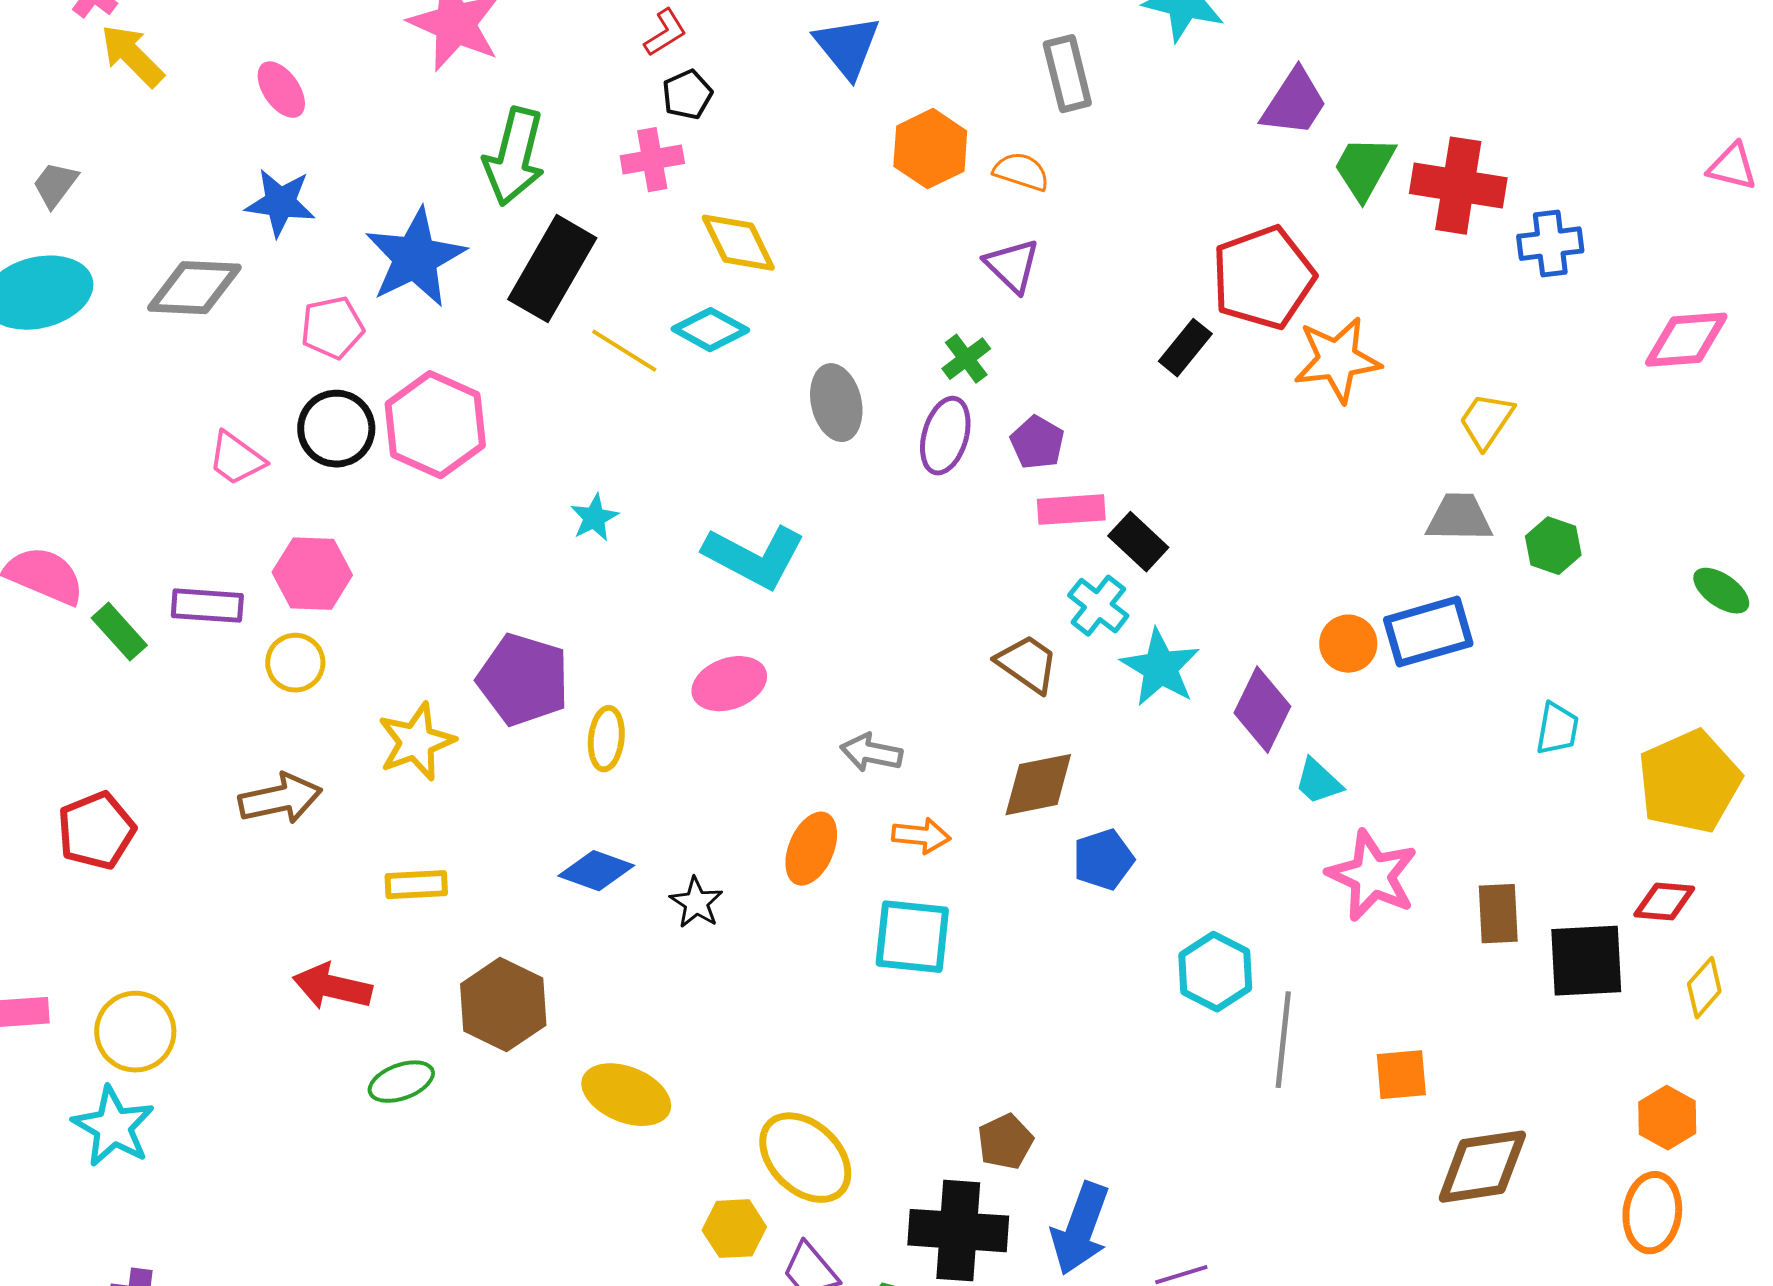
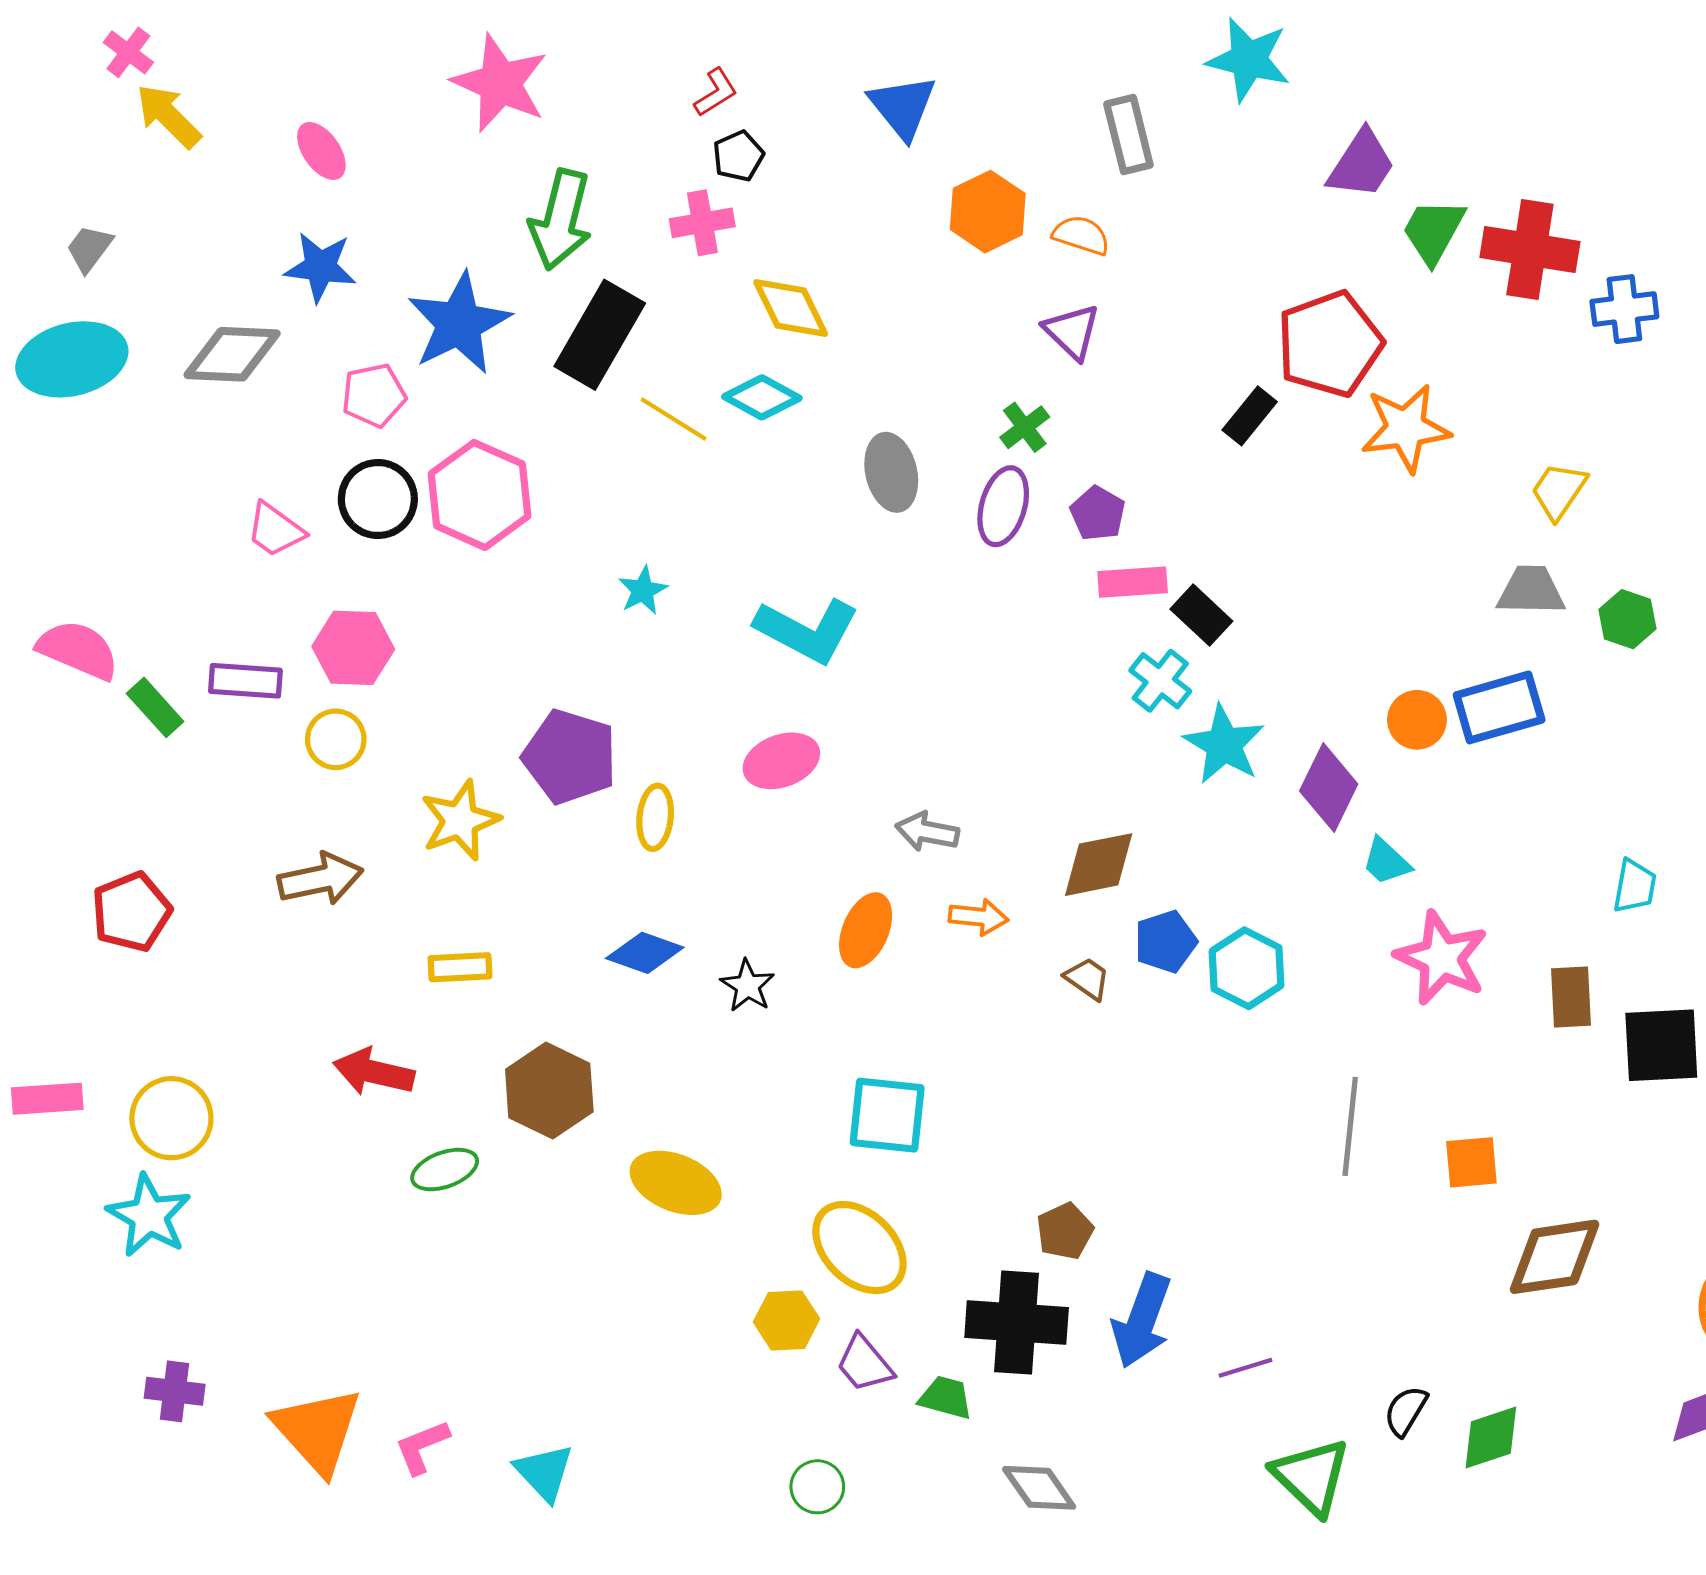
brown trapezoid: (1027, 664) -> (1087, 979), moved, size x0.7
cyan trapezoid: (1557, 729) -> (1635, 886), moved
cyan square: (912, 937) -> (887, 1115), moved
cyan hexagon: (1215, 972) -> (1247, 968), moved

